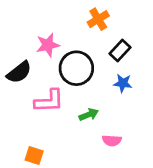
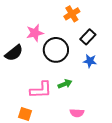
pink L-shape: (49, 101) -> (41, 90), moved
pink semicircle: (112, 140) -> (77, 113), moved

